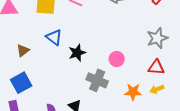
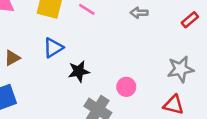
blue triangle: (54, 37) -> (53, 48), turned 42

